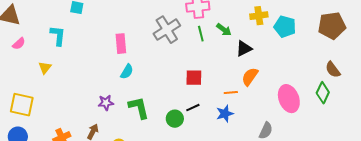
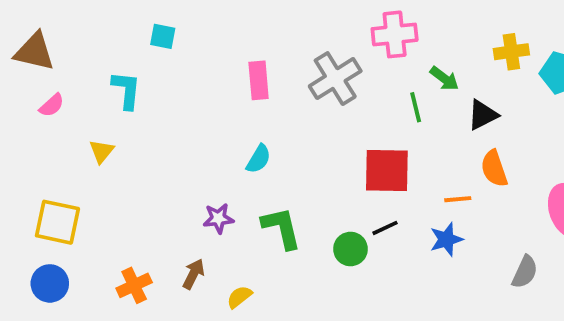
green line: (201, 34) -> (416, 107), moved
pink rectangle: (121, 44) -> (259, 80), moved
orange semicircle: (250, 77) -> (494, 169), turned -54
red square: (194, 78) -> (387, 170), size x1.5

